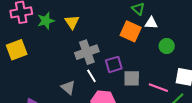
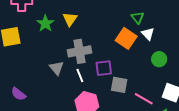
green star: (46, 21) -> (45, 23), moved, turned -30
white triangle: (151, 23) -> (148, 34), turned 32
gray triangle: (68, 87) -> (57, 68), moved

